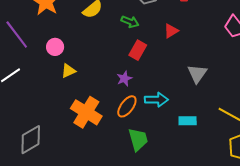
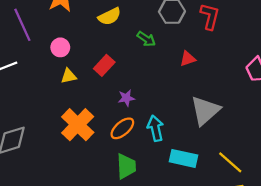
red rectangle: (138, 50) -> (104, 65), moved
gray triangle: (197, 74) -> (205, 111), size x1.4
cyan arrow: (156, 100) -> (155, 128), turned -115
cyan rectangle: (188, 121) -> (183, 158), size x1.4

